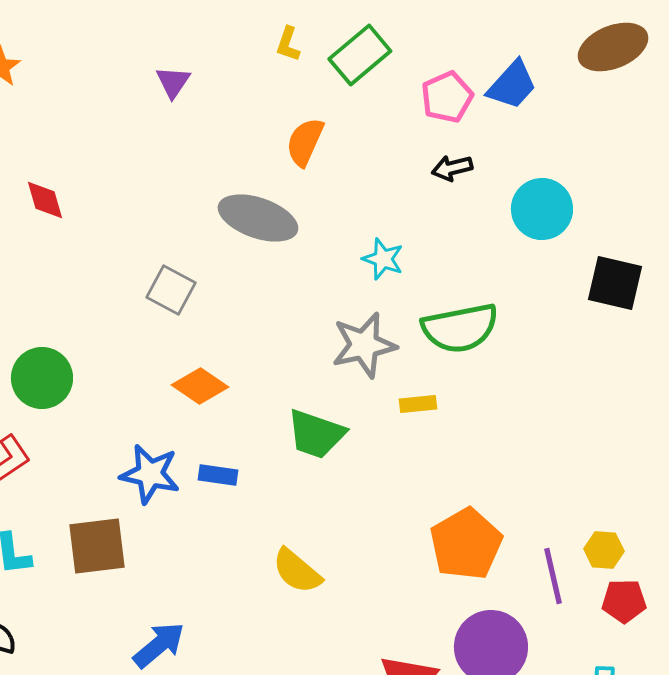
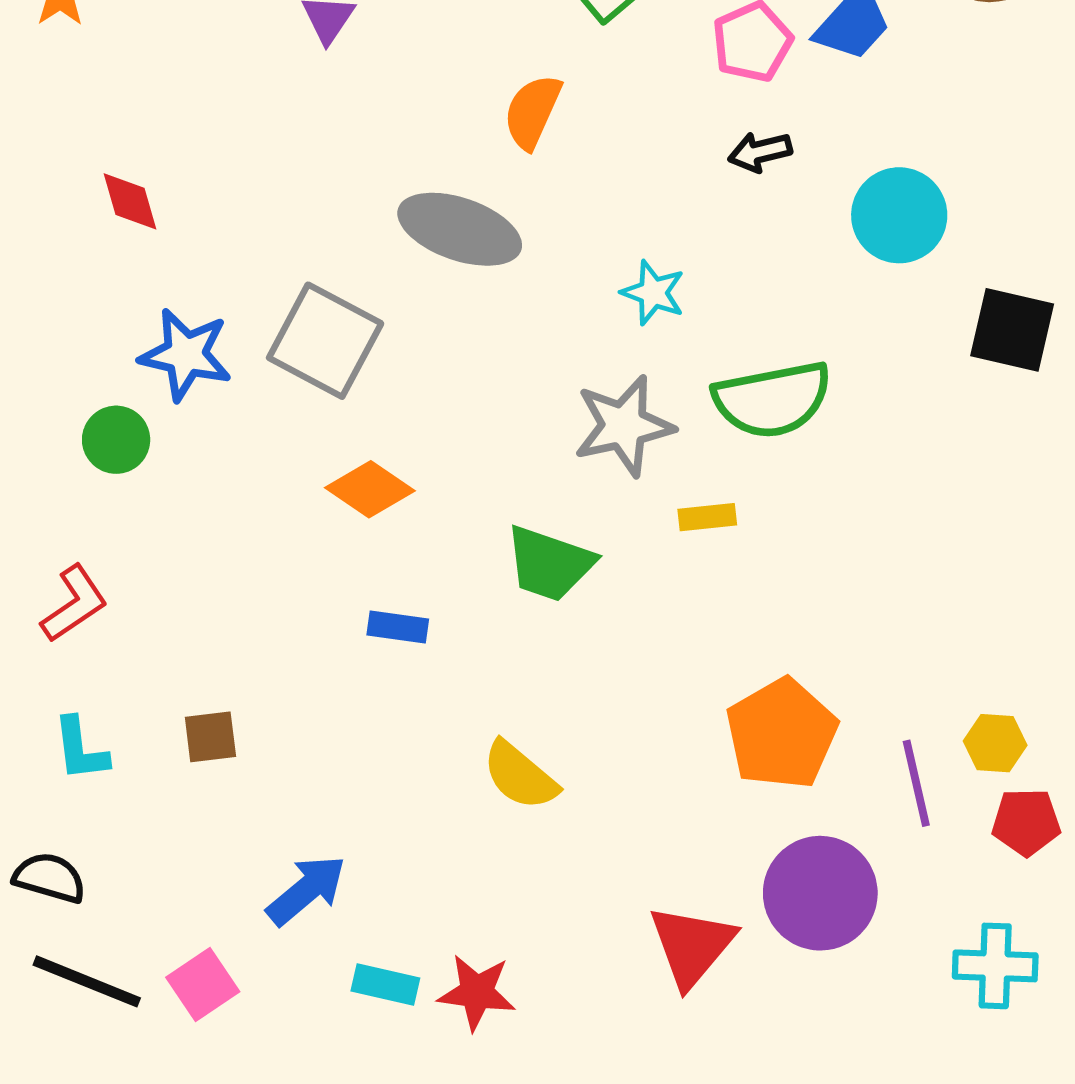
gray square: (171, 290) -> (325, 341), size x1.5
green circle: (42, 378) -> (116, 440), moved, size x0.7
blue star: (150, 474) -> (186, 355), moved
brown square: (97, 546) -> (210, 737), size x0.6

